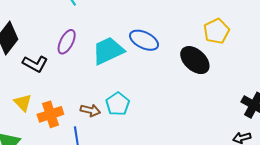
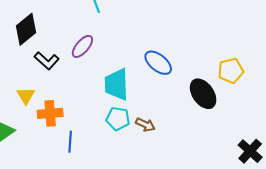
cyan trapezoid: (108, 51) -> (117, 84), moved, turned -80
cyan pentagon: (118, 104) -> (118, 119), turned 30
brown arrow: (90, 110) -> (145, 125), moved

